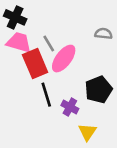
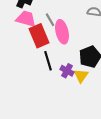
pink ellipse: (64, 59) -> (62, 32), turned -50
yellow triangle: (87, 132) -> (81, 76), moved

